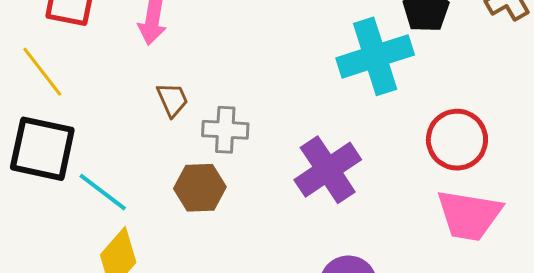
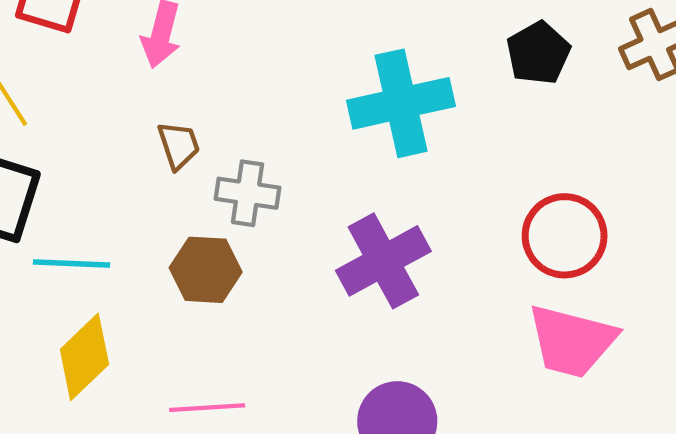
cyan cross: (375, 56) -> (401, 103), moved
cyan line: (103, 192) -> (72, 264), turned -40

